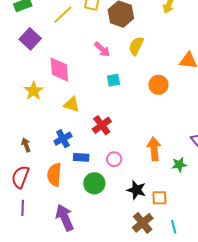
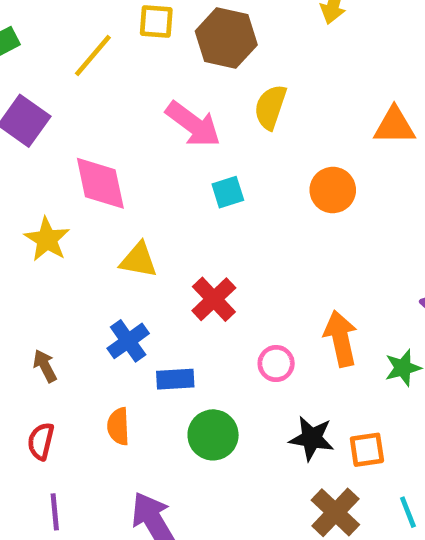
pink arrow: (102, 49) -> (193, 124), size x1.4
pink circle: (114, 159) -> (276, 364), moved
orange semicircle: (54, 175) -> (118, 426), size x0.7
red semicircle: (20, 177) -> (41, 441), size x0.7

